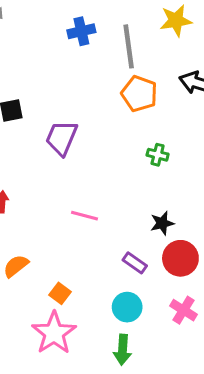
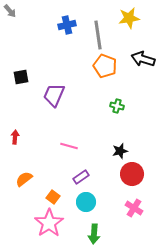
purple rectangle: (135, 263) -> (81, 177), moved, turned -70
cyan circle: (127, 307) -> (86, 202), moved

